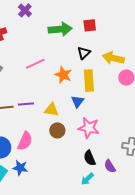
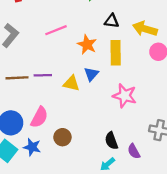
black triangle: (84, 53) -> (112, 21), turned 48
blue triangle: (78, 101) -> (91, 74), moved
pink star: (89, 128) -> (125, 96), moved
brown circle: (57, 130) -> (62, 137), moved

